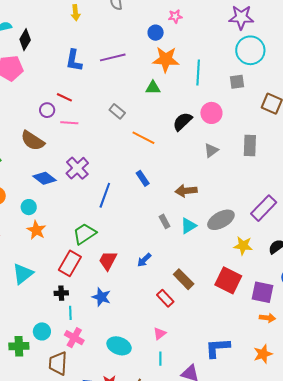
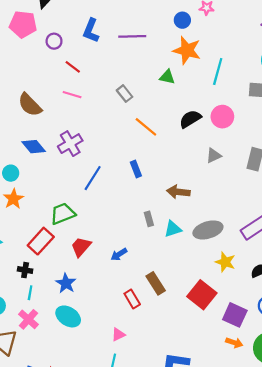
purple circle: (47, 110) -> (54, 41), moved
cyan ellipse: (119, 346) -> (68, 316), moved

